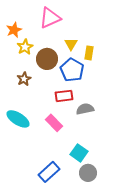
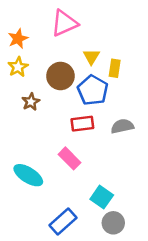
yellow star: (25, 47) -> (18, 67), moved
gray semicircle: (85, 109) -> (122, 126), moved
cyan ellipse: (18, 119) -> (28, 175), moved

